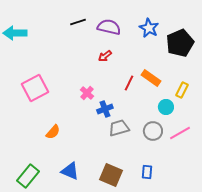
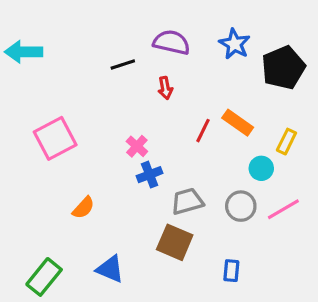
black line: (78, 22) -> (123, 64), moved
red arrow: (105, 56) -> (165, 88), turned -64
blue cross: (105, 109) -> (150, 175), moved
brown square: (111, 175) -> (175, 242), moved

